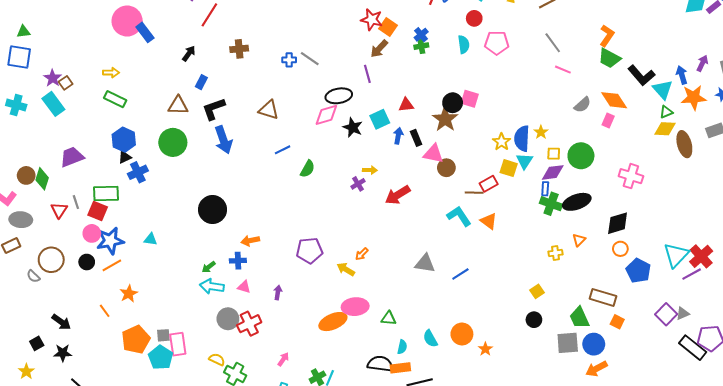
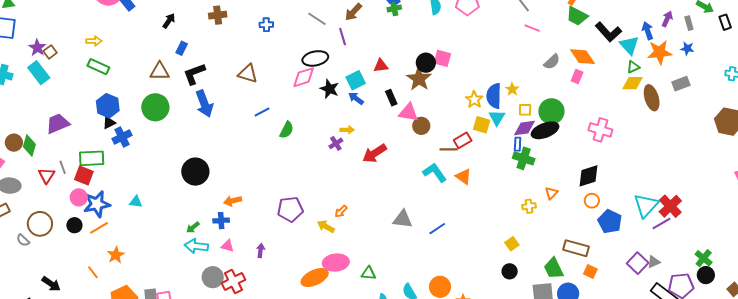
gray line: (310, 59) -> (317, 19), moved
blue arrow: (398, 136) -> (356, 98), moved, turned -63
black ellipse: (577, 202) -> (545, 130), moved

